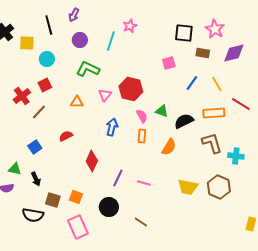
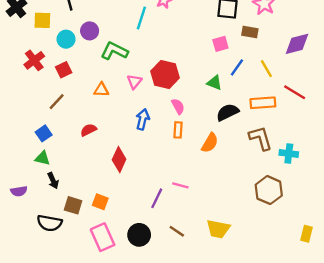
purple circle: (80, 40) -> (90, 31), moved
purple diamond: (234, 53) -> (297, 44), moved
pink square: (169, 63) -> (220, 44), moved
red cross: (22, 96) -> (34, 60), moved
green triangle: (162, 111) -> (215, 83), moved
blue square: (35, 147) -> (44, 133), moved
green triangle: (15, 169) -> (42, 158), moved
purple line: (118, 178) -> (157, 198), moved
yellow trapezoid: (188, 187) -> (218, 229), moved
black circle: (109, 207) -> (139, 235), moved

